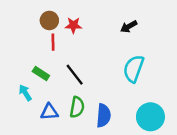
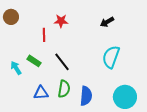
brown circle: (49, 20) -> (11, 17), moved
cyan arrow: (25, 93) -> (16, 68), moved

